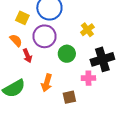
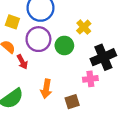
green circle: (67, 54) -> (64, 45), moved

